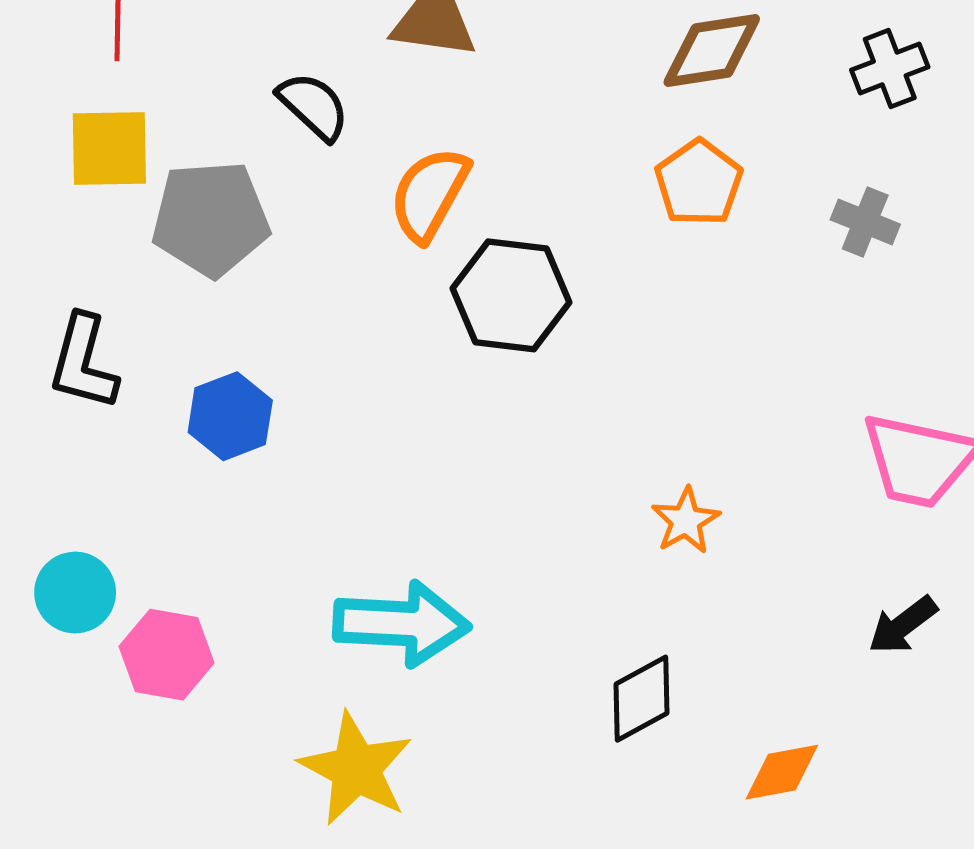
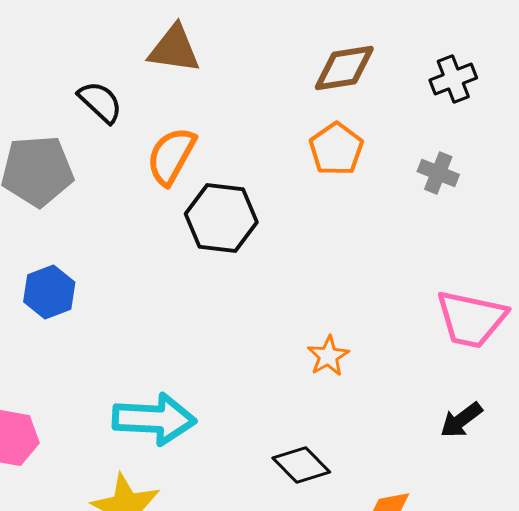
black diamond: (642, 699) -> (301, 465), turned 74

